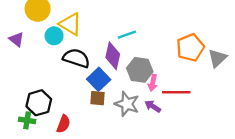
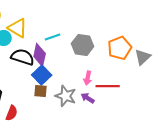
cyan line: (127, 35) -> (53, 37), moved
purple diamond: (113, 56) -> (40, 55), moved
gray hexagon: (140, 70) -> (83, 45), moved

